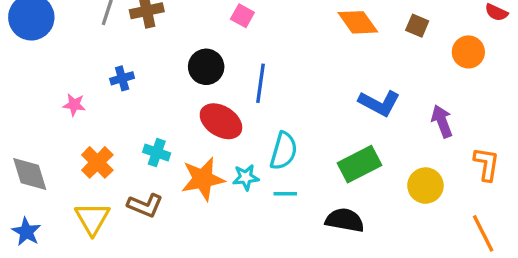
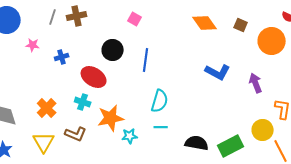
orange circle: (468, 52) -> (272, 41), size x1.4
pink star: (74, 105) -> (33, 45), moved
red ellipse: (221, 121) -> (94, 77), moved
green rectangle: (359, 164) -> (231, 146), moved
cyan star: (246, 177) -> (130, 136), moved
yellow circle: (425, 186) -> (263, 130), moved

